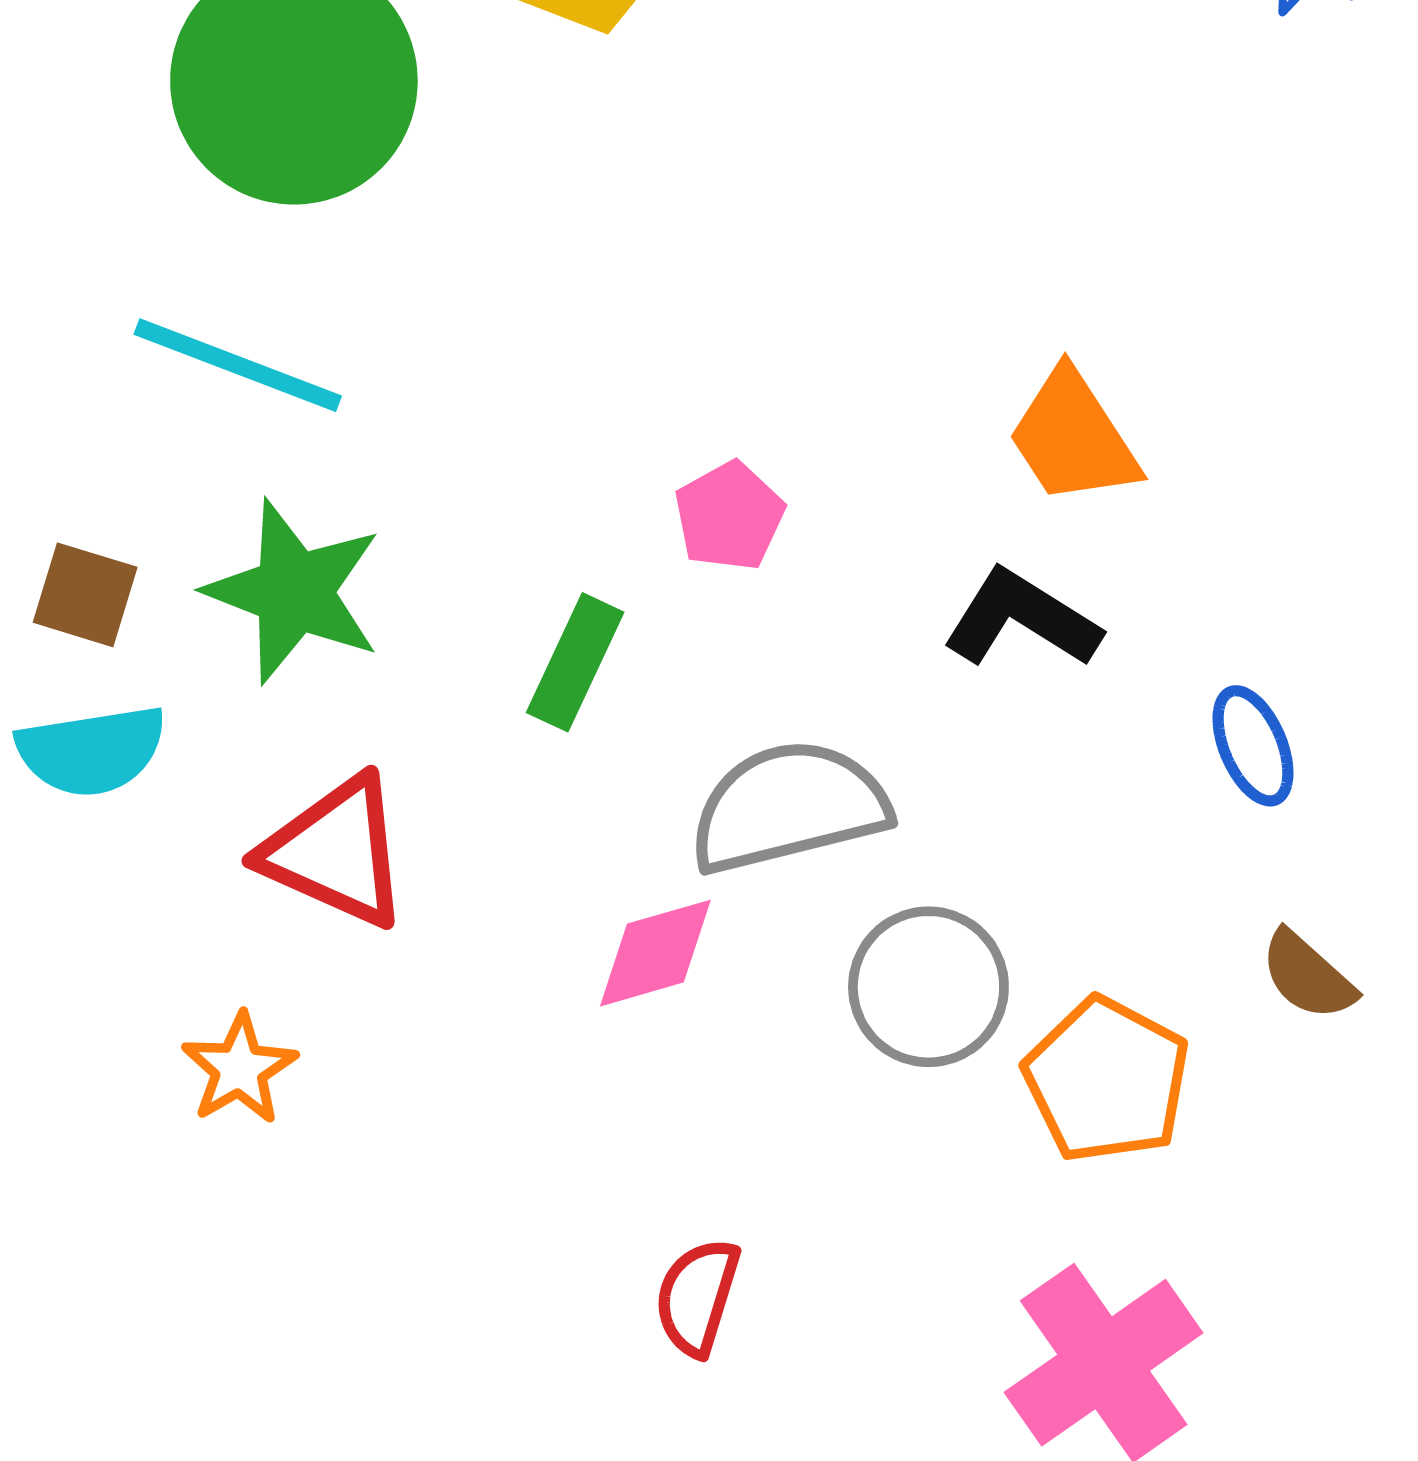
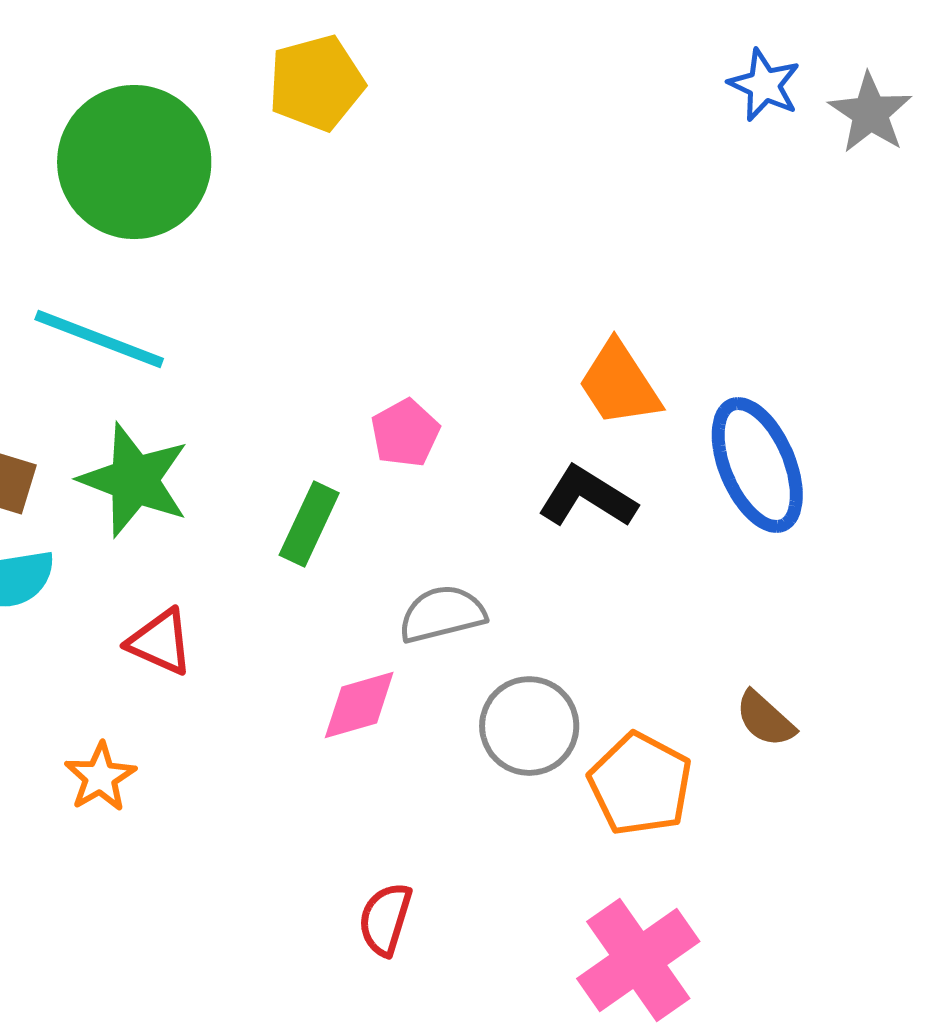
blue ellipse: (1253, 746) -> (757, 465), moved, size x1.8
gray semicircle: (789, 807) -> (442, 614), size x0.7
red triangle: (336, 852) -> (160, 642), size x0.7

